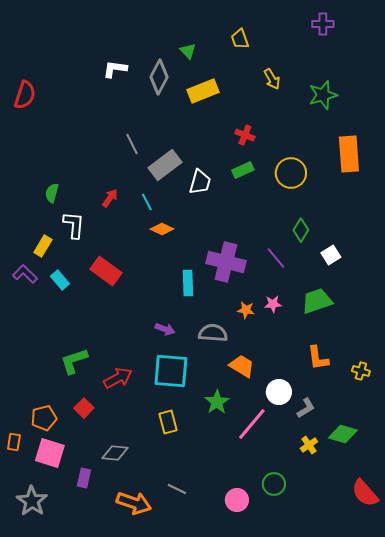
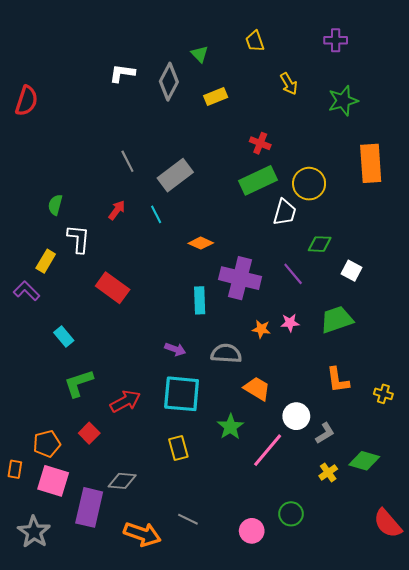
purple cross: (323, 24) -> (336, 40), moved
yellow rectangle: (203, 91) -> (216, 96), size x0.7
gray line: (132, 144) -> (127, 161), moved
green rectangle: (243, 170) -> (258, 180), size x1.6
white trapezoid: (200, 182) -> (285, 212), moved
orange diamond: (162, 229) -> (201, 243), moved
green diamond: (301, 230) -> (320, 244), turned 60
white square: (331, 255) -> (352, 271), turned -30
cyan rectangle: (60, 280) -> (64, 337), moved
purple rectangle: (84, 478) -> (89, 507), size x1.8

